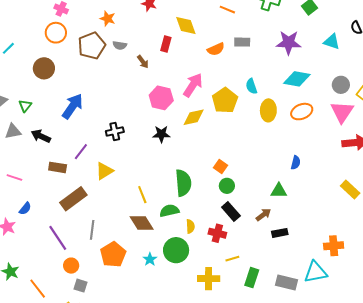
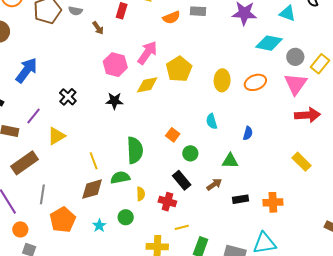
cyan diamond: (297, 79) -> (269, 43), moved
cyan semicircle: (251, 86) -> (212, 121), moved
black cross: (115, 132) -> (68, 97), turned -36
green circle: (227, 186) -> (190, 153), moved
brown diamond: (142, 223) -> (92, 189), turned -75
black rectangle: (280, 233) -> (241, 199), moved
orange cross: (334, 246) -> (273, 202), moved
green circle: (176, 250) -> (126, 217), size x0.6

